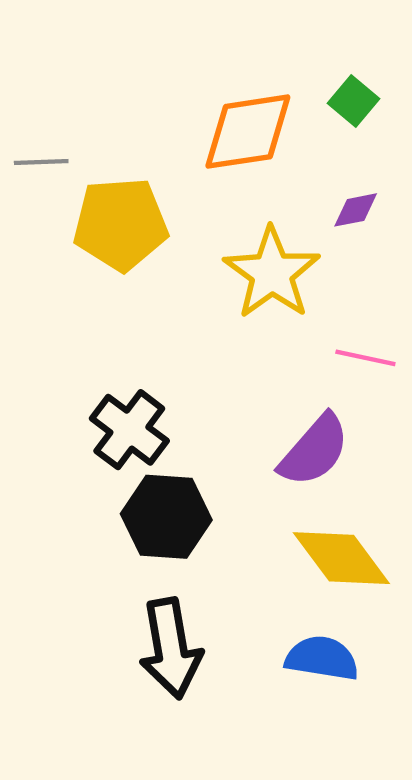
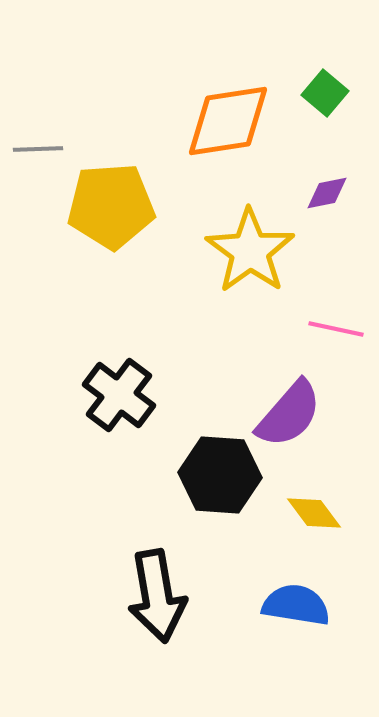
black hexagon: (166, 517) -> (220, 475), moved
yellow diamond: (341, 558) -> (314, 513), size x0.6

